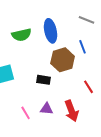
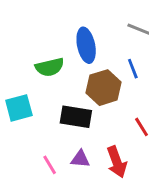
green semicircle: (22, 35) -> (50, 67), moved
black rectangle: (44, 80) -> (76, 117), size x1.5

